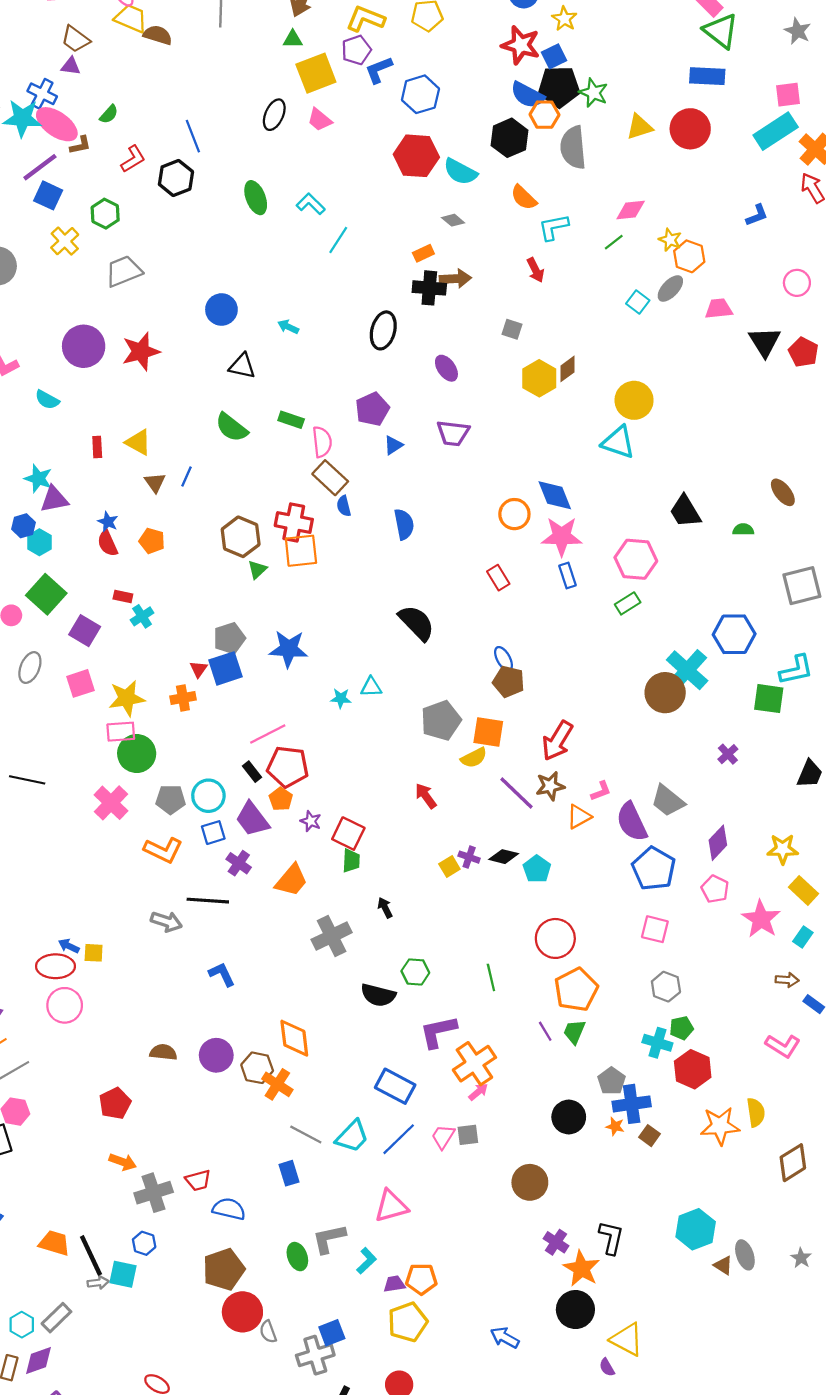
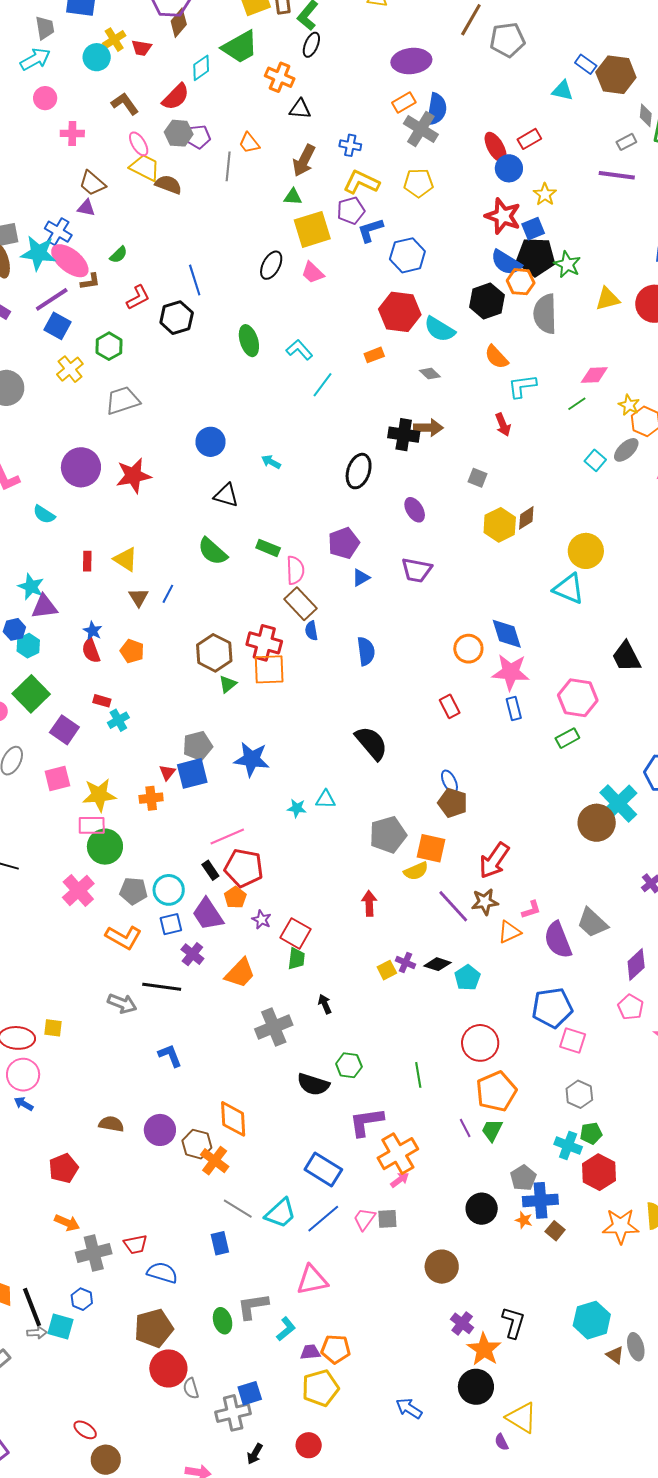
orange rectangle: (423, 253) -> (374, 355), moved
red arrow: (426, 796) -> (369, 903), turned 30
blue pentagon: (654, 869) -> (552, 1008), moved, turned 30
blue arrow: (69, 946) -> (24, 1104), moved

